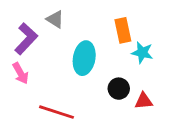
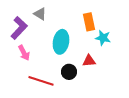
pink arrow: (21, 73) -> (24, 53), moved
black circle: (119, 89) -> (69, 72), moved
red triangle: (144, 101) -> (89, 61), moved

